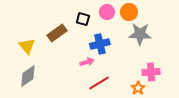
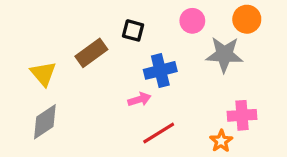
pink circle: (107, 12) -> (192, 21), moved
orange circle: (129, 12) -> (247, 19), moved

